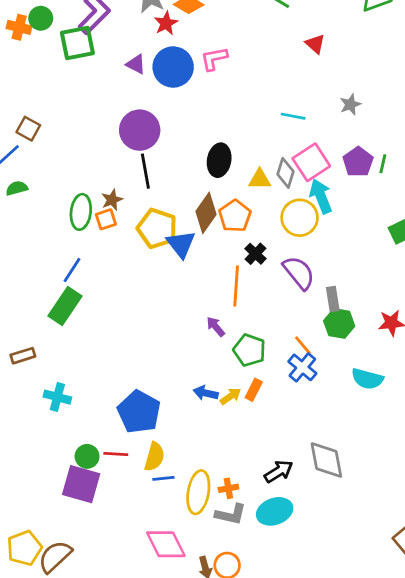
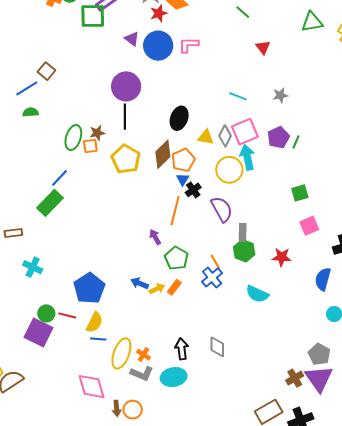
blue triangle: (181, 244) -> (183, 179), moved, size x0.6
gray diamond: (326, 460) -> (217, 347), size x0.7
black arrow: (279, 471) -> (182, 349), turned -75
orange cross: (228, 488) -> (143, 355), turned 32

